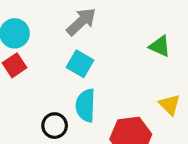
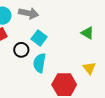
gray arrow: (81, 22) -> (29, 13), moved, turned 48
black circle: (55, 126) -> (21, 50), moved

